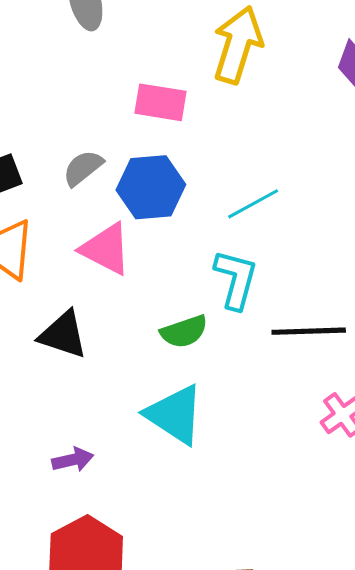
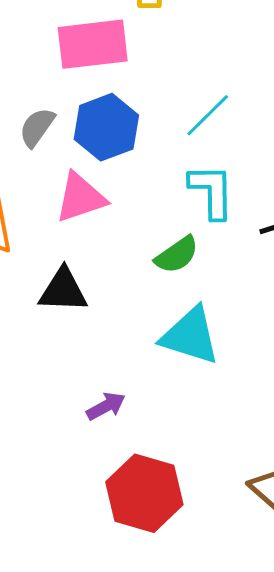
pink rectangle: (160, 102) -> (93, 44), size x1.4
pink triangle: (106, 249) -> (80, 198), turned -30

